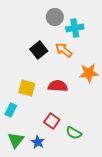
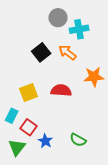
yellow square: (27, 88) -> (28, 93), turned -36
red square: (52, 121) -> (28, 127), moved
blue star: (38, 142) -> (45, 141), moved

